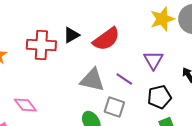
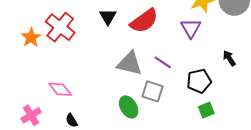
black triangle: (71, 35) -> (108, 17), turned -30
red cross: (41, 45) -> (60, 27), moved, turned 36
purple triangle: (153, 60) -> (191, 28), moved

